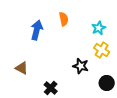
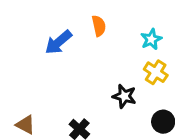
blue arrow: (37, 30) -> (58, 42), turned -144
brown triangle: (22, 68) -> (25, 125), moved

